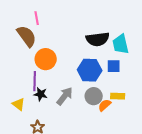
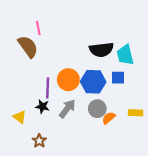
orange circle: (46, 59) -> (68, 80), moved
purple line: (35, 81) -> (48, 88), moved
yellow rectangle: (118, 96) -> (136, 113), moved

